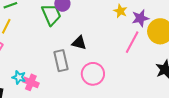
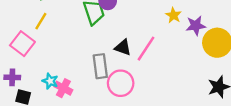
pink line: (132, 42) -> (146, 49), moved
pink circle: (93, 74) -> (121, 83), moved

